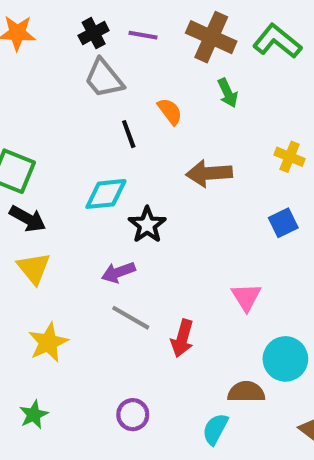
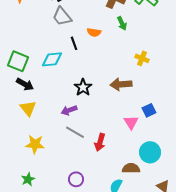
orange semicircle: (170, 111) -> (94, 32), turned 136
yellow cross: (290, 157) -> (142, 58), moved
brown arrow: (209, 173) -> (121, 84), moved
cyan diamond: (106, 194) -> (52, 59), moved
blue square: (283, 223) -> (149, 110), moved
yellow star: (48, 342) -> (35, 144), turned 30

